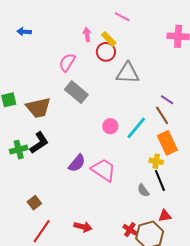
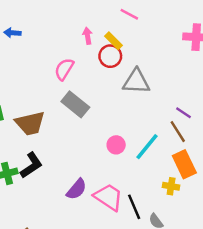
black line: (160, 180) -> (134, 207), moved

